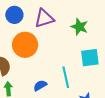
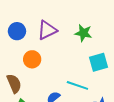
orange circle: (25, 45) -> (32, 59), size x0.7
cyan line: (66, 77) -> (77, 85), turned -50

